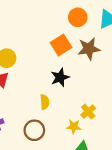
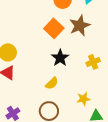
yellow semicircle: (45, 102) -> (52, 83), turned 64
yellow cross: (88, 112) -> (93, 62), moved, turned 32

